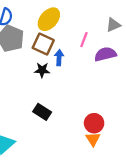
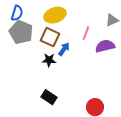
yellow ellipse: (49, 19) -> (55, 15), turned 30
blue arrow: (59, 58) -> (64, 49), turned 32

